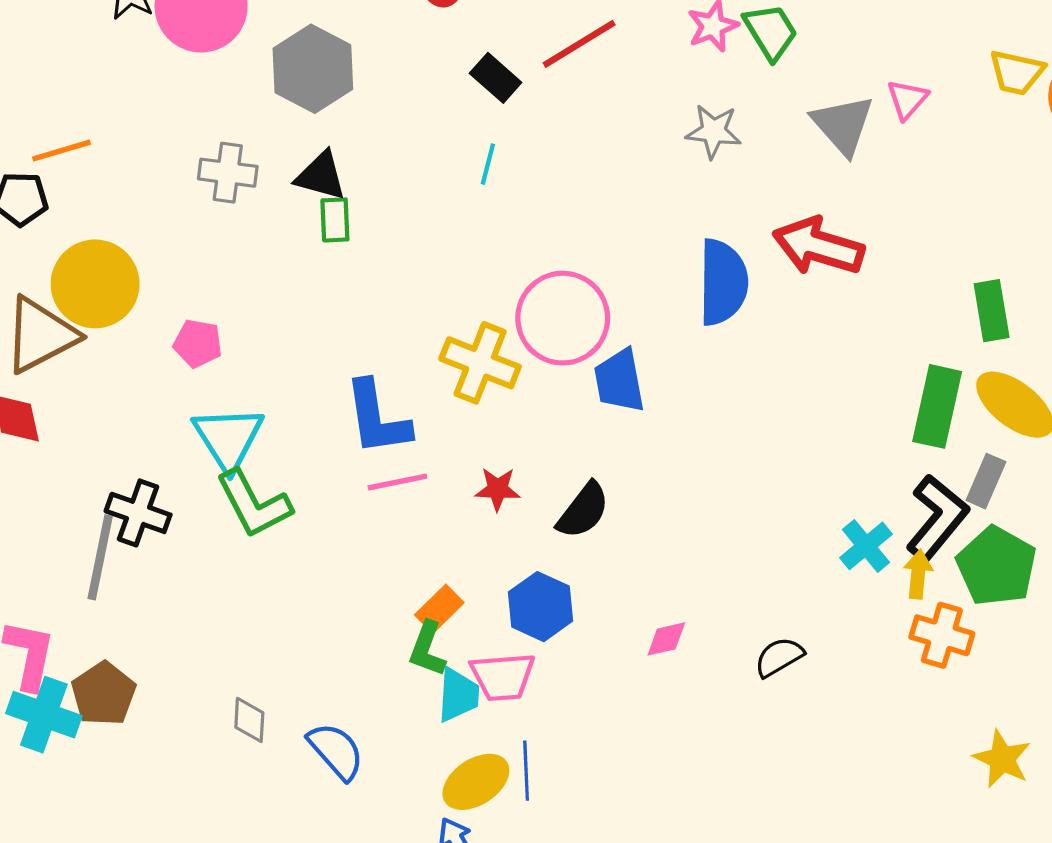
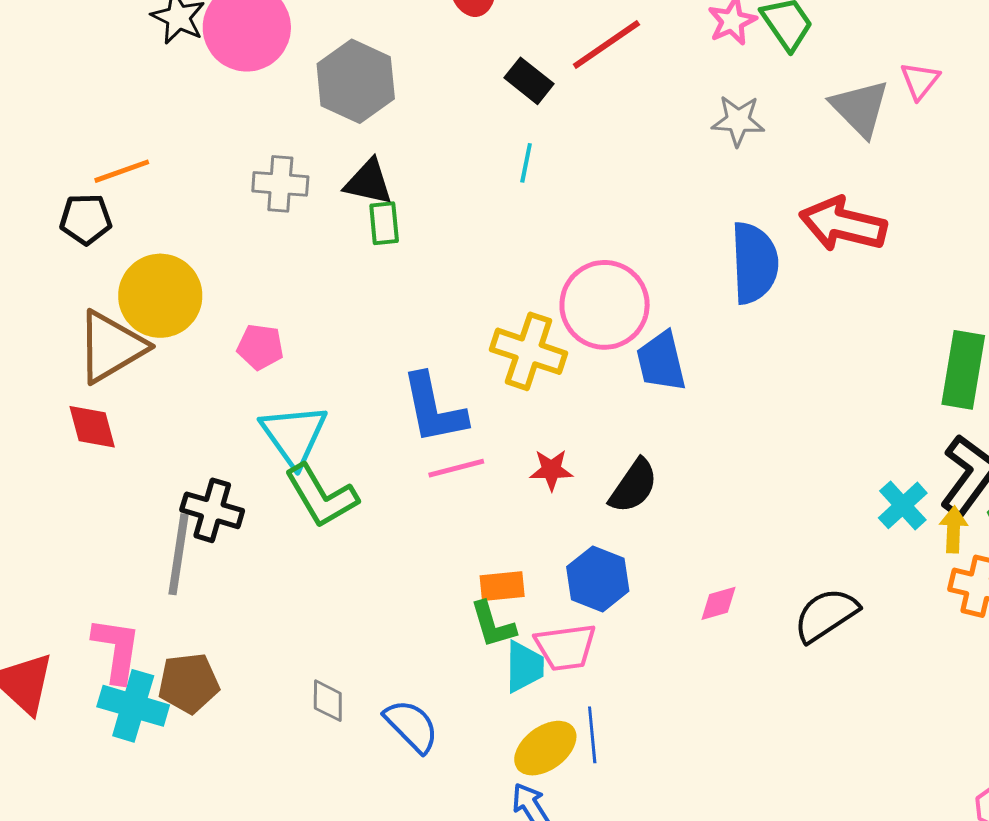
orange rectangle: (439, 609) -> (502, 586), turned 42
green L-shape: (427, 649) -> (493, 625), turned -34
black semicircle: (779, 657) -> (826, 615), size x1.4
brown pentagon: (104, 694) -> (189, 683), turned 30

